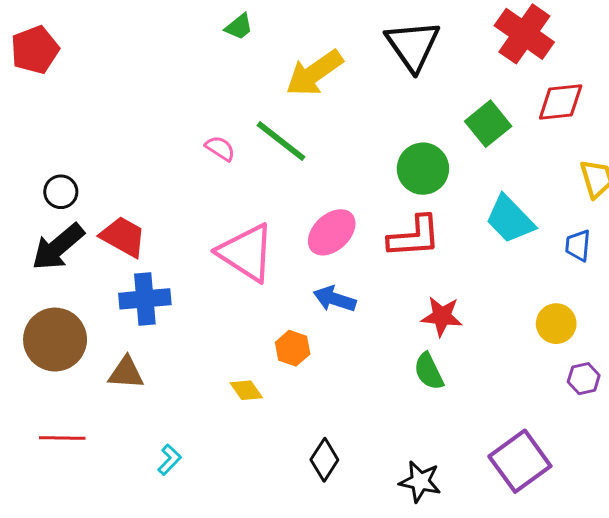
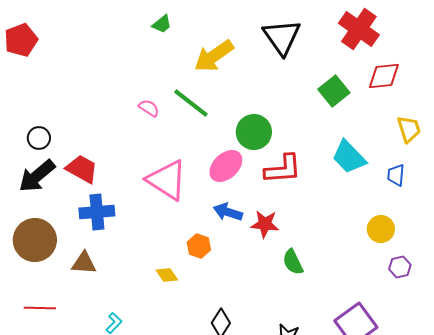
green circle: (423, 169) -> (254, 132), moved
red star: (442, 316) -> (265, 224), moved

